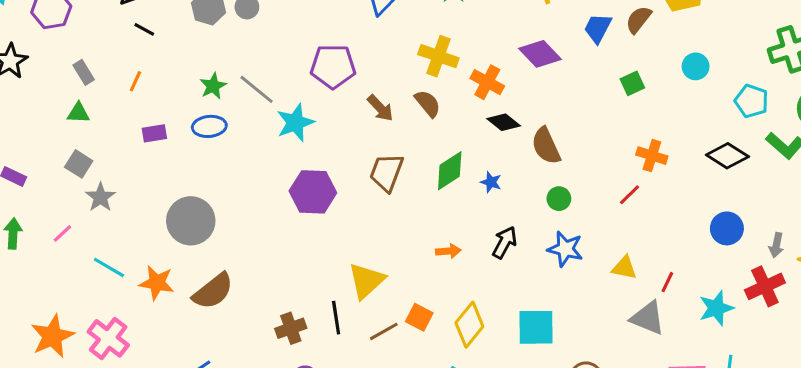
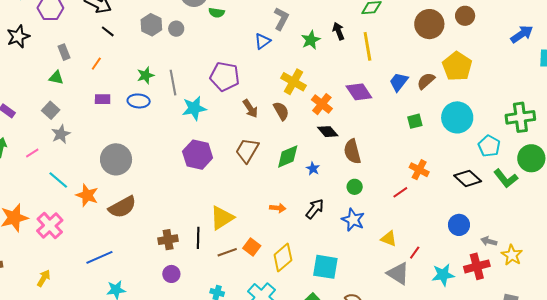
cyan circle: (696, 66) -> (457, 117), size x1.8
gray line: (257, 89) -> (173, 83), turned 30
gray arrow: (776, 245) -> (489, 241), turned 84

